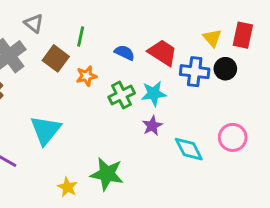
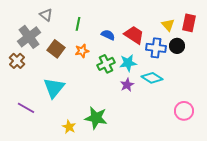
brown square: (56, 58) -> (56, 49), moved
pink circle: (233, 137) -> (184, 111), moved
cyan diamond: (189, 149) -> (152, 78), moved, turned -30

